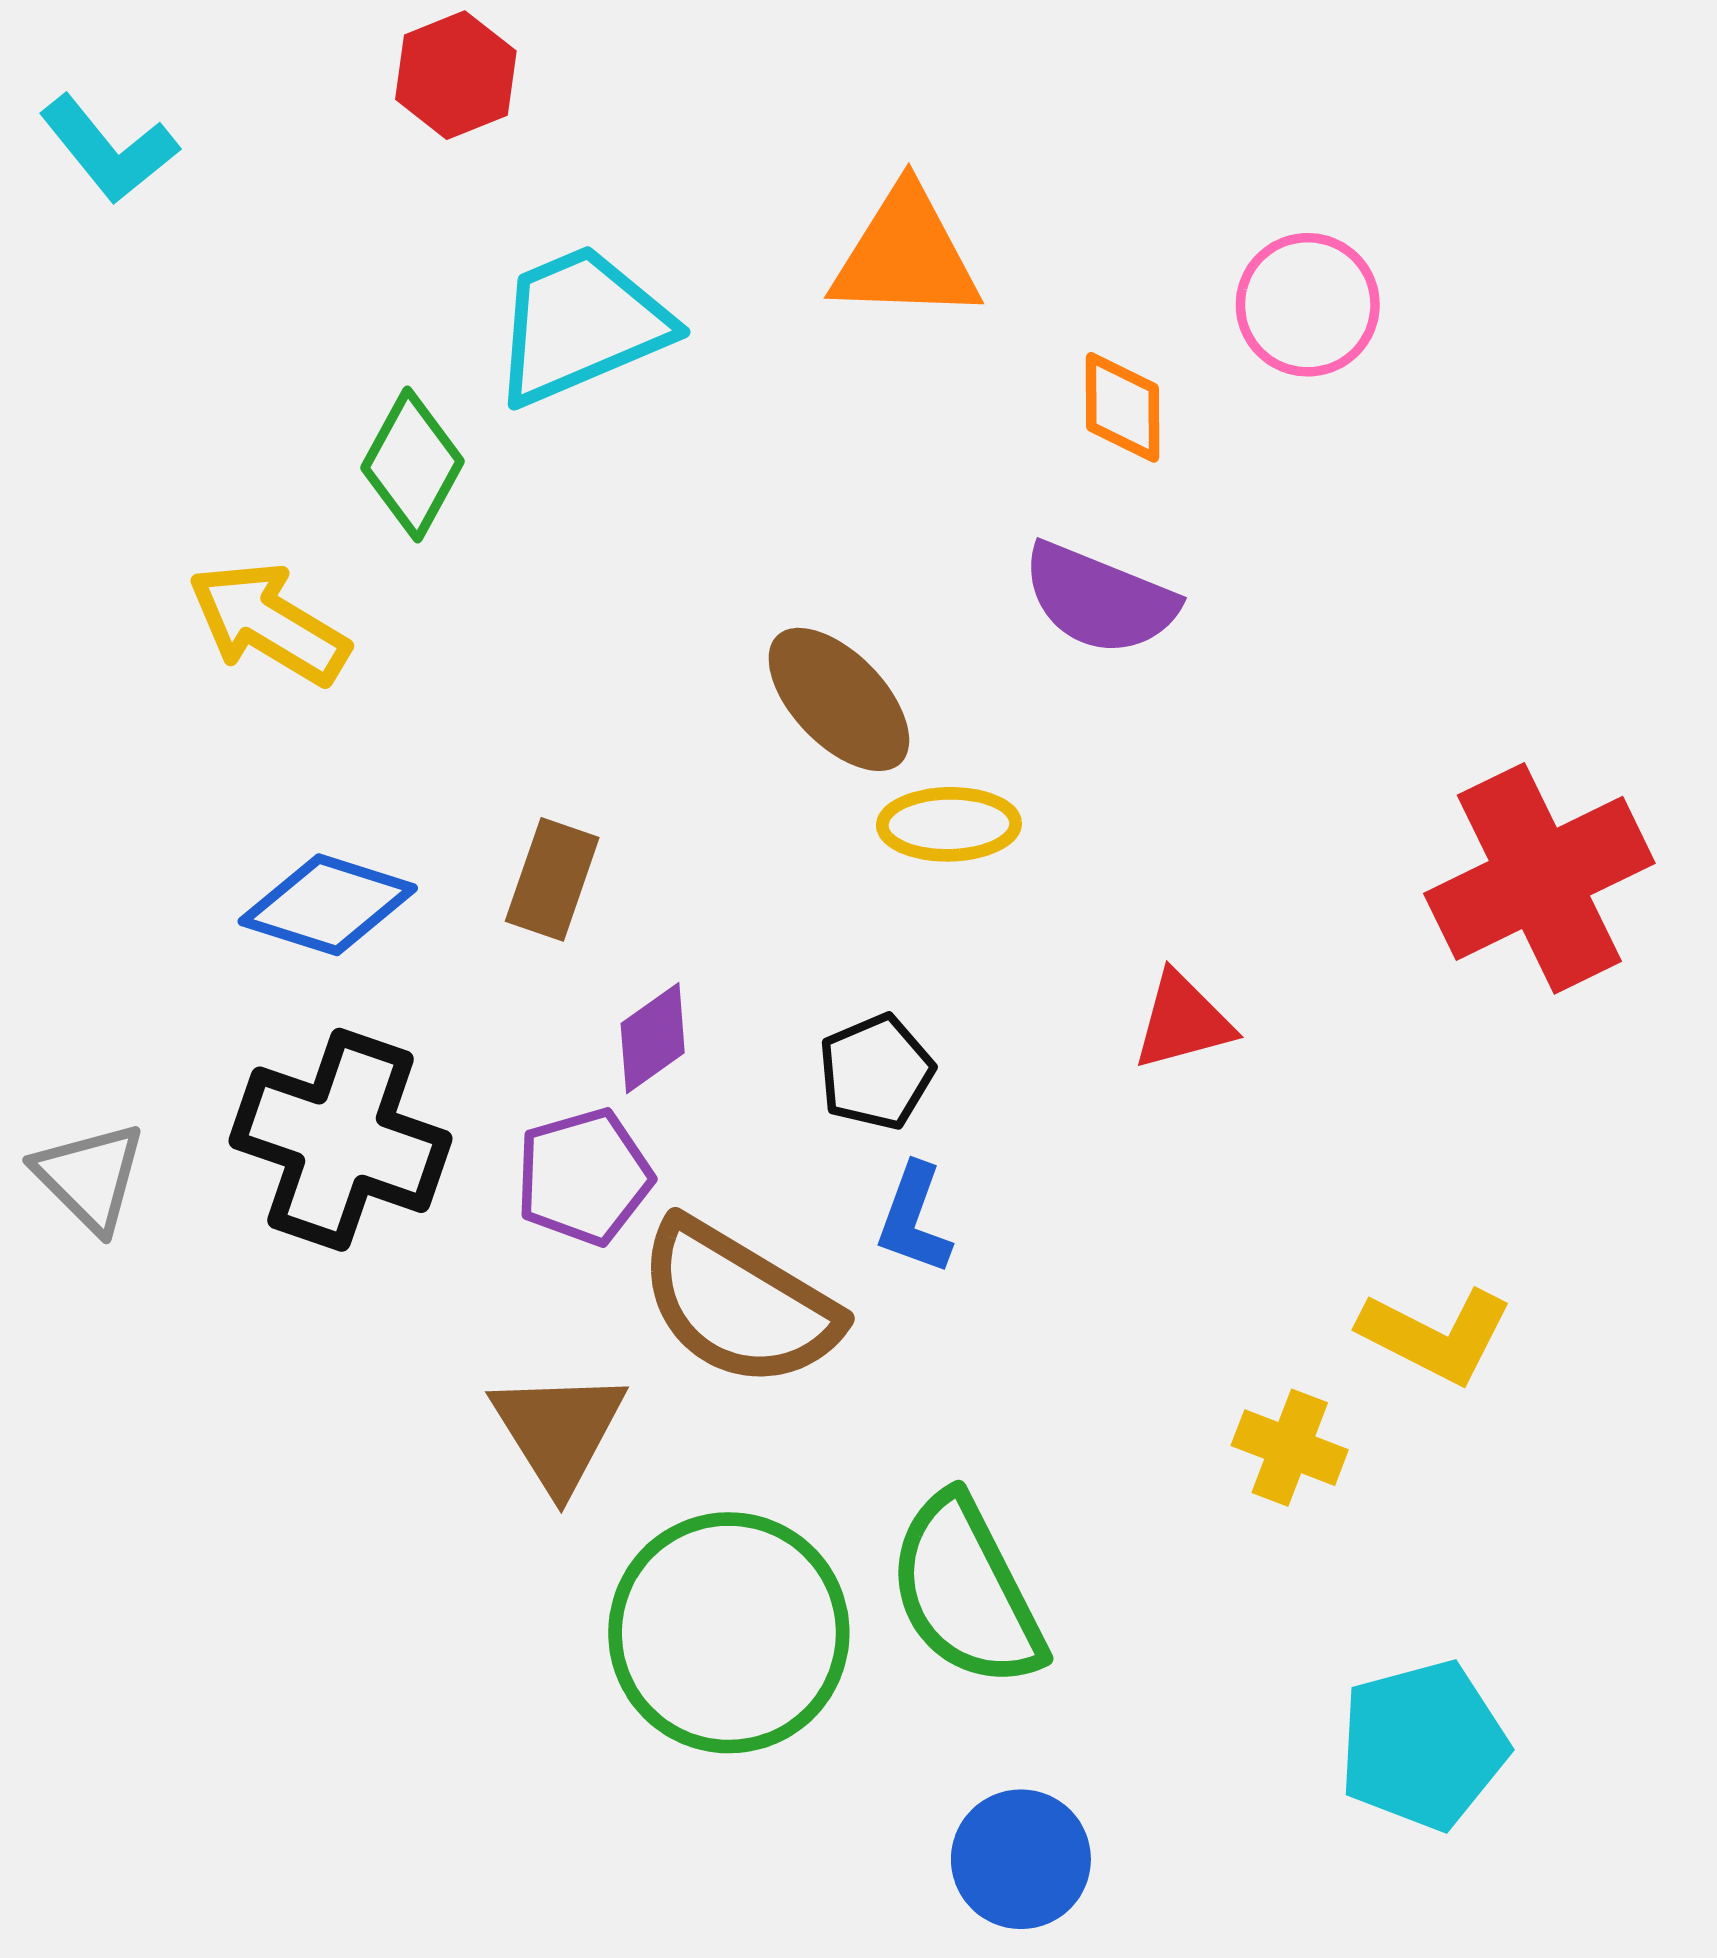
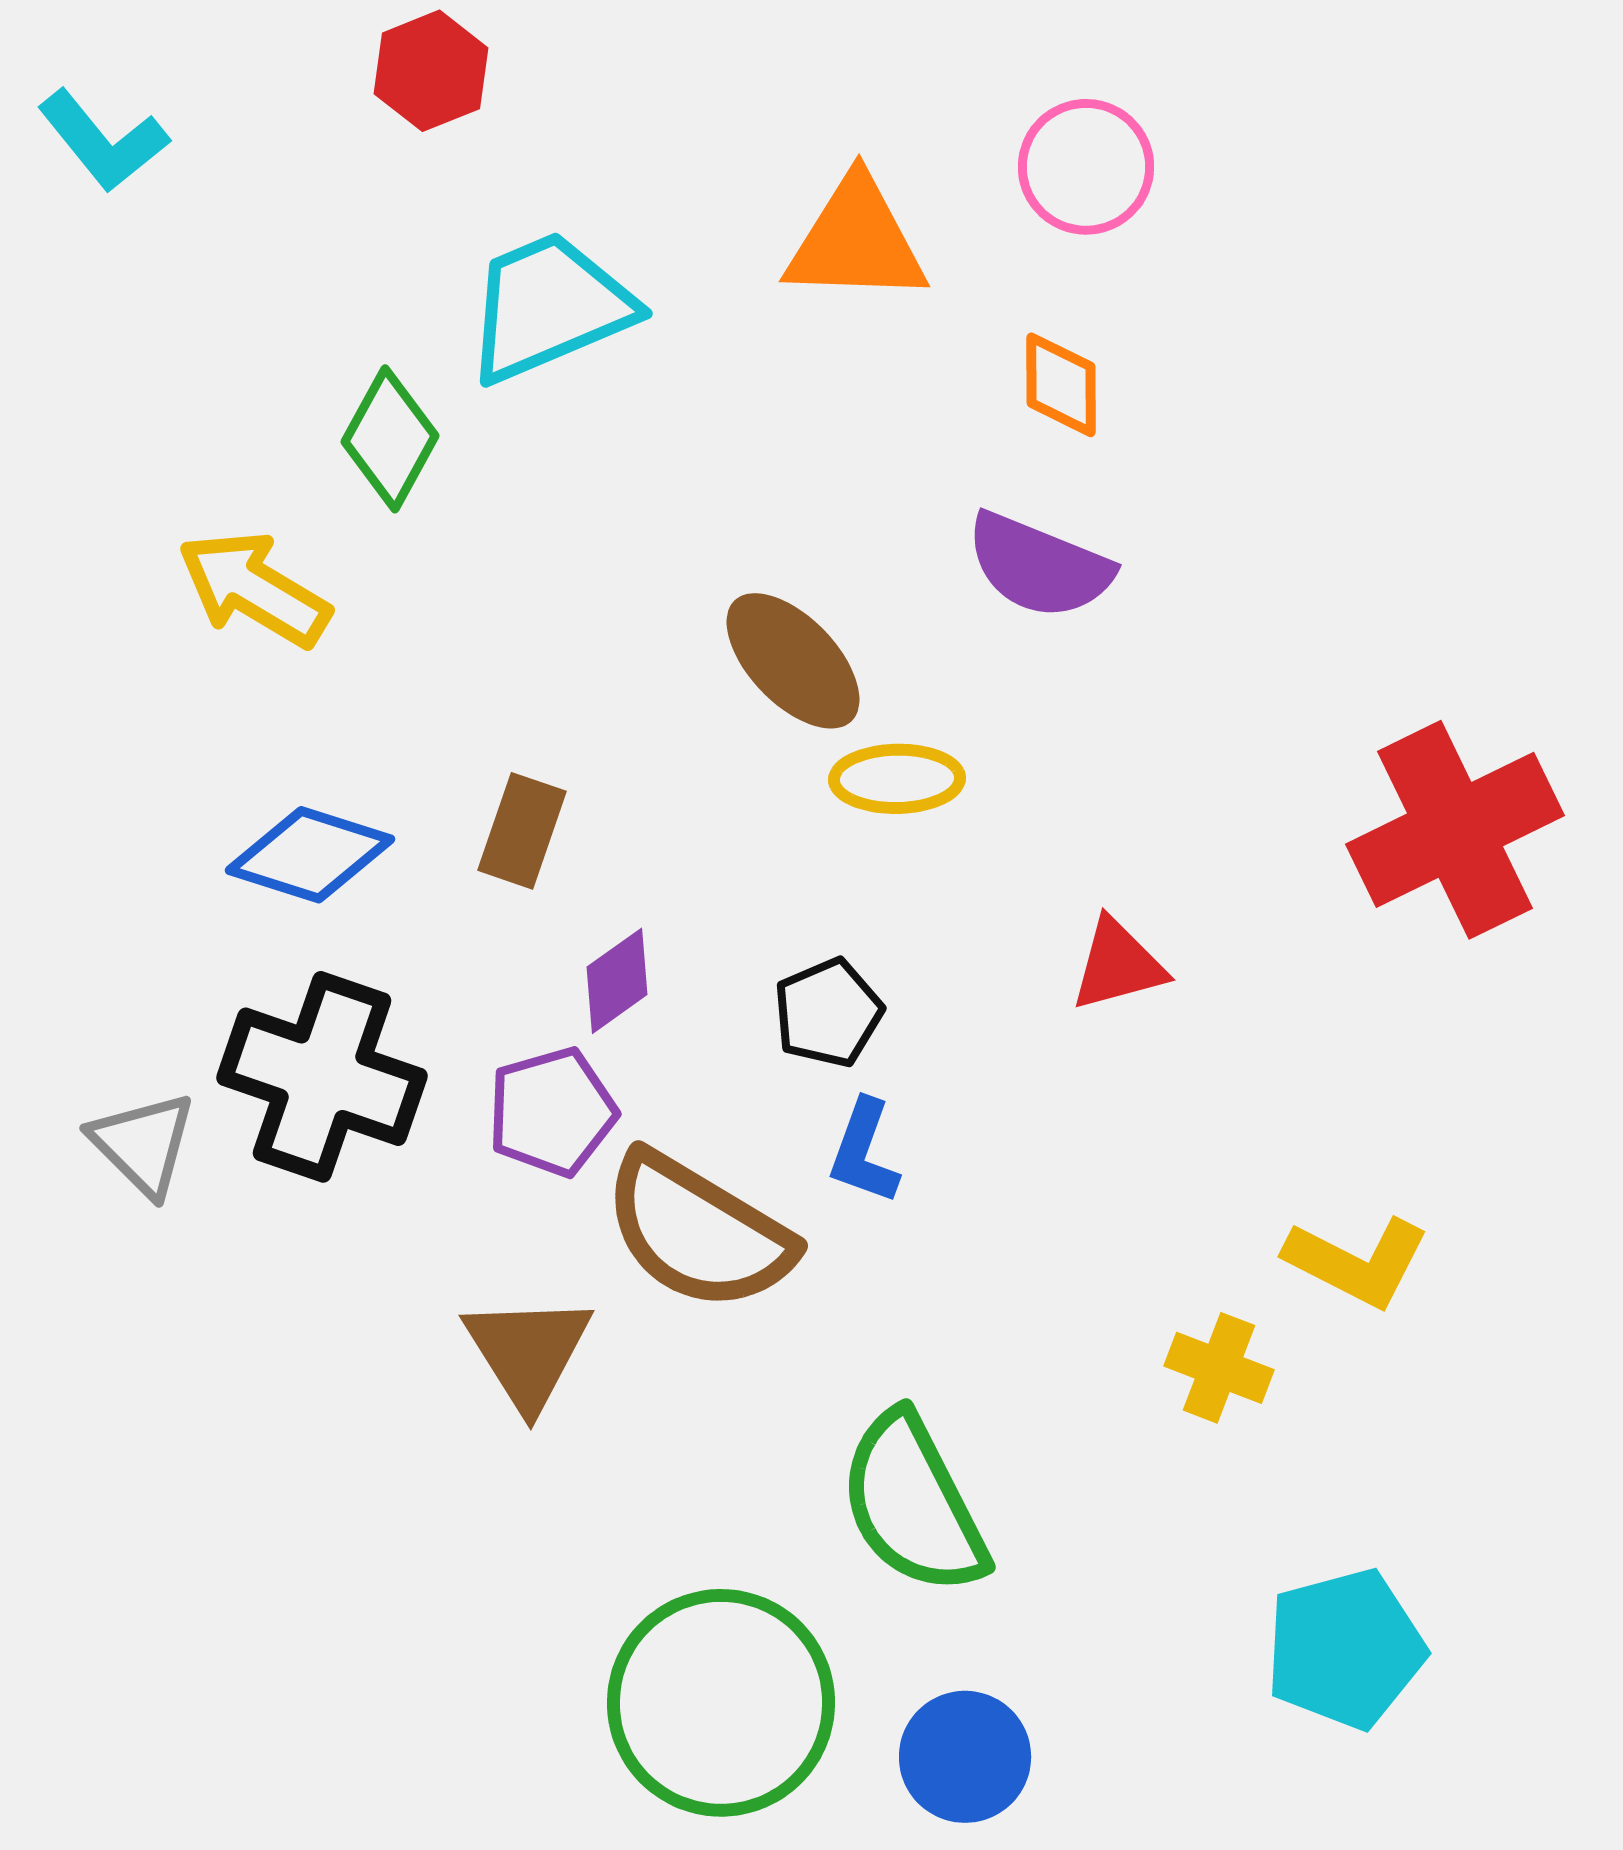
pink circle: (1308, 305) -> (1086, 167), moved
gray triangle: (90, 1177) -> (143, 1144), moved
green circle: (729, 1633) -> (721, 1703), moved

